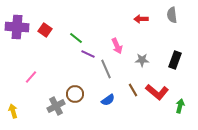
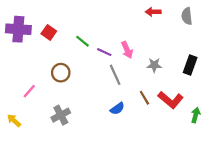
red arrow: (141, 19) -> (153, 12), moved
purple line: (88, 54) -> (104, 52), moved
pink line: (31, 77) -> (29, 91), moved
brown circle: (75, 94) -> (61, 73), moved
yellow arrow: (13, 111) -> (14, 121), turned -32

